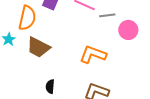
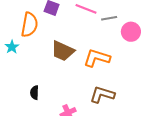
brown trapezoid: (38, 47) -> (63, 51), moved
black semicircle: (50, 87) -> (34, 93), moved

